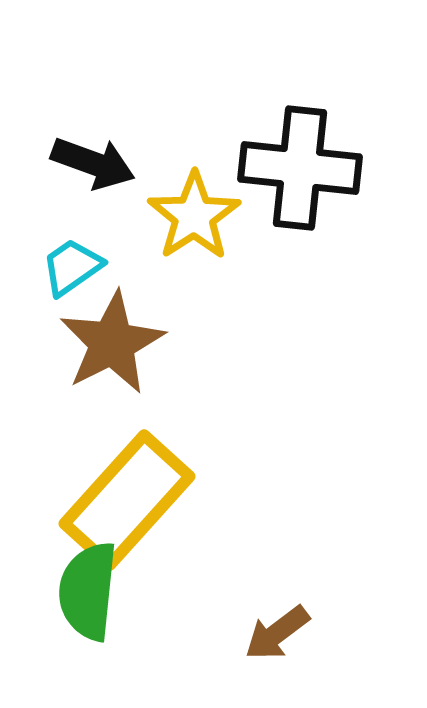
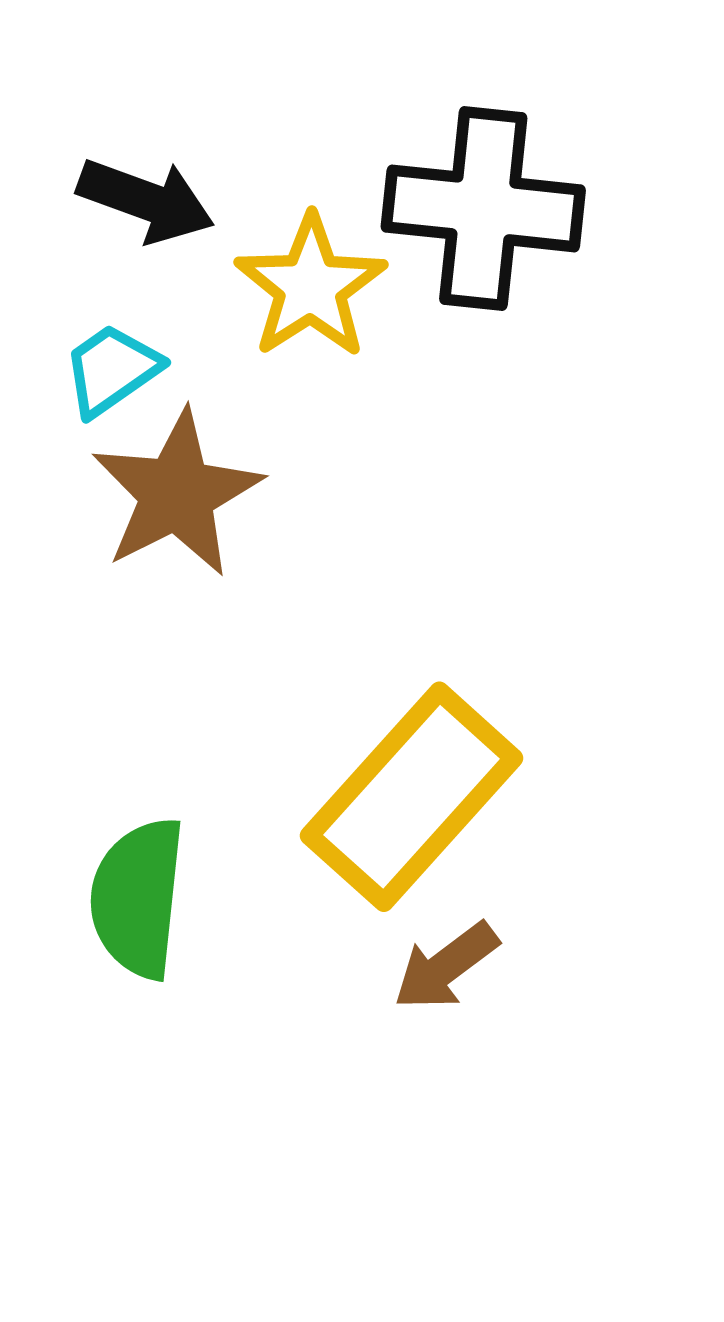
yellow rectangle: (127, 500) -> (412, 797), moved

